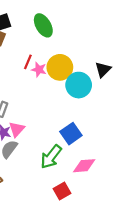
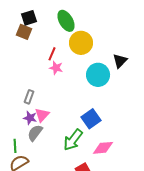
yellow circle: (60, 67) -> (81, 43), moved
pink star: (39, 70) -> (56, 68), moved

